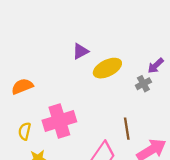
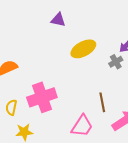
purple triangle: (80, 51) -> (58, 20), moved, turned 42

